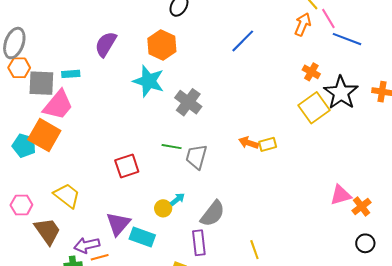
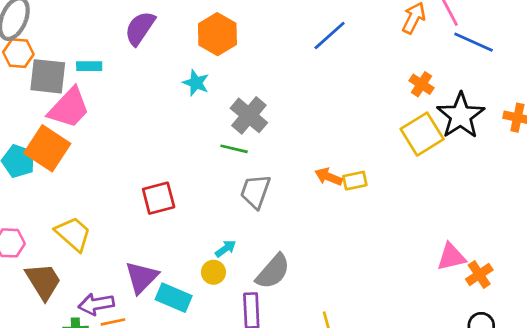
cyan star: (149, 81) -> (196, 83), size x0.6
green line: (172, 147) -> (234, 149), moved
yellow circle: (163, 208) -> (213, 272), moved

